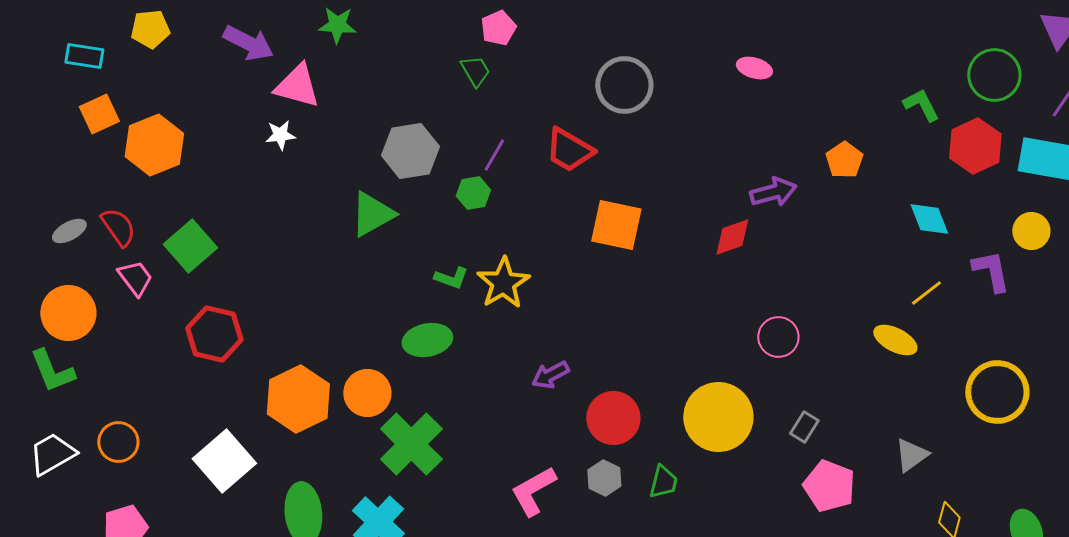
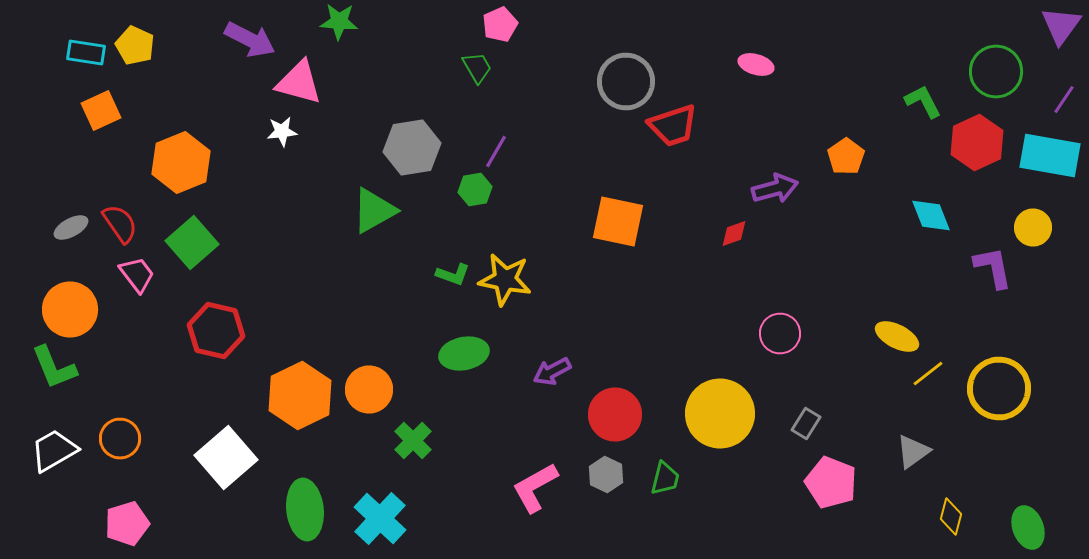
yellow pentagon: (150, 29) -> (135, 46), moved, turned 30
orange hexagon: (154, 145) -> (181, 162), moved
red trapezoid: (569, 150) -> (673, 126), moved, turned -48
red diamond: (732, 237) -> (734, 234), size x0.7
yellow star: (503, 283) -> (505, 280), turned -30
yellow line: (926, 293) -> (928, 374), moved
green ellipse: (427, 340) -> (464, 354), moved
green cross: (411, 444) -> (413, 440), size x0.6

